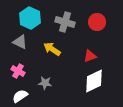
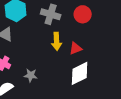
yellow arrow: (52, 49) -> (57, 41), moved, turned -126

